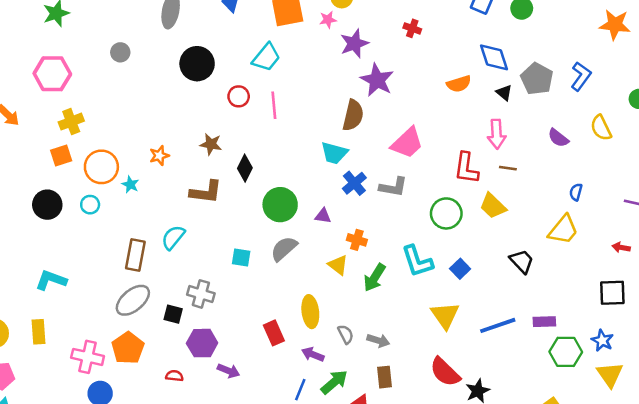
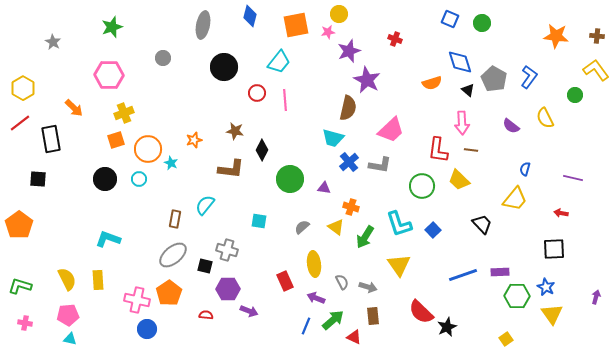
gray semicircle: (284, 249) -> (302, 227), moved, size x0.7
brown rectangle: (135, 255) -> (175, 219), size x0.7
yellow triangle: (445, 315) -> (399, 265), moved

